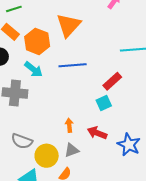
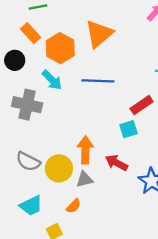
orange arrow: (69, 125) -> (85, 150), size x1.6
yellow circle: (47, 156) -> (59, 168), moved

